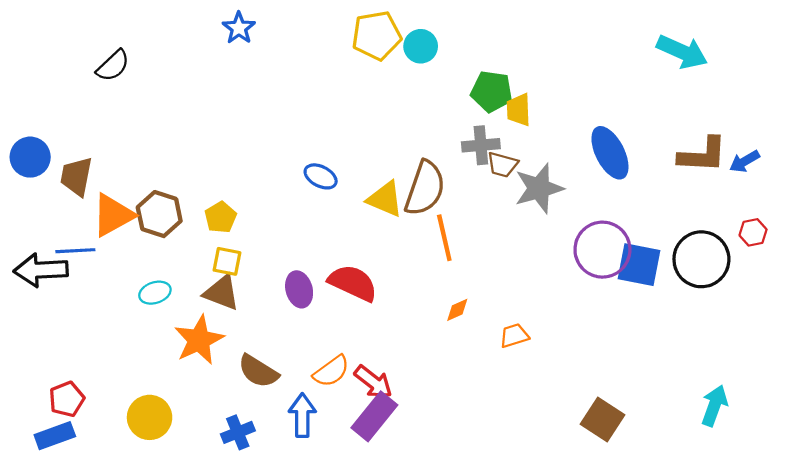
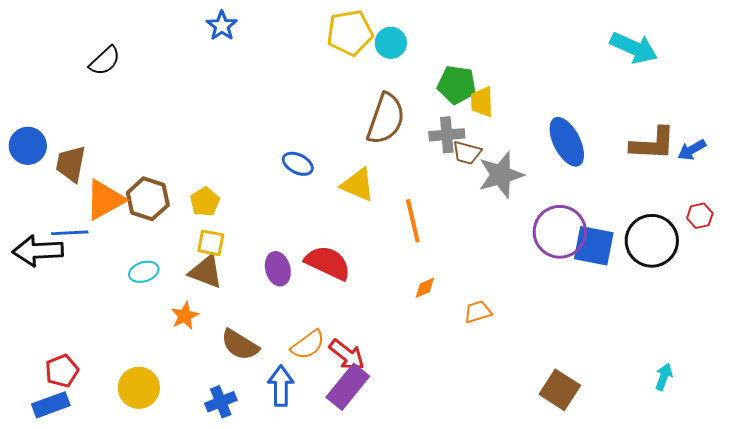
brown semicircle: (425, 188) -> (386, 119), moved
orange star: (199, 340) -> (185, 316), size x0.6
cyan arrow: (714, 406) -> (664, 377), size x0.7

